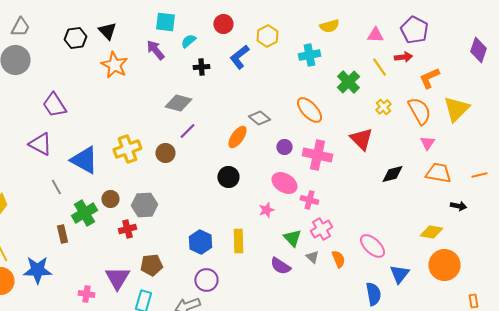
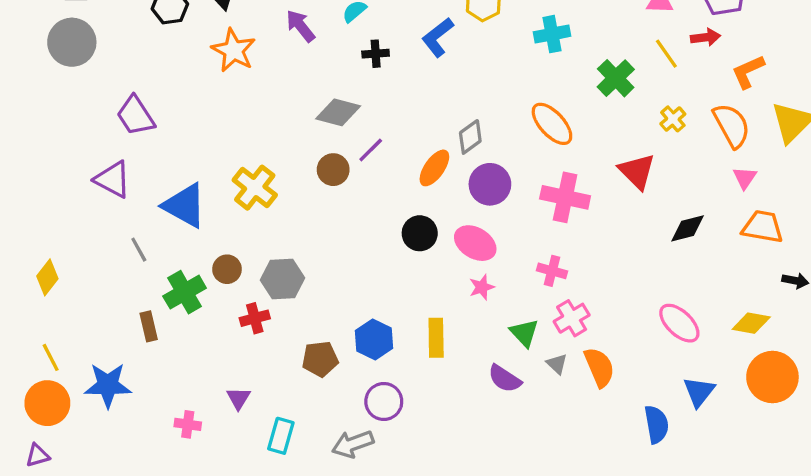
gray diamond: (259, 118) -> (470, 137), turned -75
purple line: (187, 131) -> (371, 150), moved
purple circle: (284, 147) -> (490, 184), moved, size x1.6
yellow cross: (127, 149) -> (255, 188), turned -32
brown circle: (165, 153) -> (333, 170), moved
pink ellipse: (284, 183) -> (475, 243), moved
pink ellipse: (372, 246) -> (679, 323), moved
orange semicircle: (338, 259) -> (599, 367), size x1.4
brown pentagon: (151, 265) -> (320, 359), moved
purple triangle: (117, 278) -> (238, 398), size x0.6

